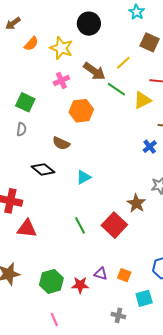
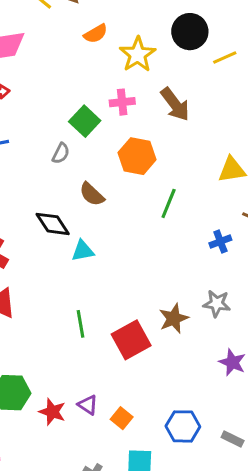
yellow line: (123, 63) -> (225, 57), moved
green line: (116, 89) -> (169, 203), moved, turned 60
green square: (25, 102) -> (85, 121), moved
gray semicircle: (21, 129) -> (61, 153), moved
cyan triangle: (84, 177) -> (83, 251), moved

